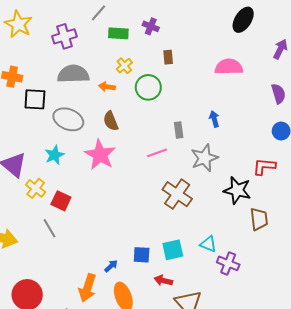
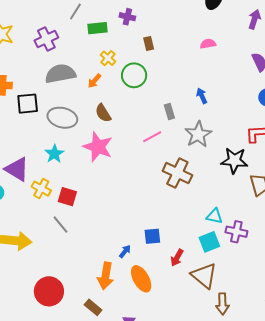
pink semicircle: (229, 67) -> (208, 44), size x0.6
orange arrow: (107, 87) -> (94, 81), turned -49
cyan square: (173, 250) -> (209, 242), moved
red arrow: (163, 281) -> (177, 258), turned -66

